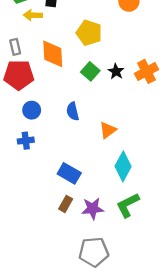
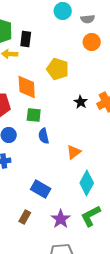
green square: (90, 71) -> (34, 115), moved, turned -35
brown rectangle: (66, 204) -> (25, 217), moved
purple star: (93, 209) -> (61, 219), turned -30

